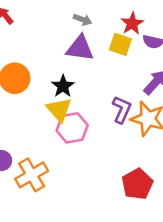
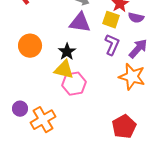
yellow triangle: (59, 110) -> (64, 70), turned -35
purple L-shape: (122, 110) -> (112, 45), moved

